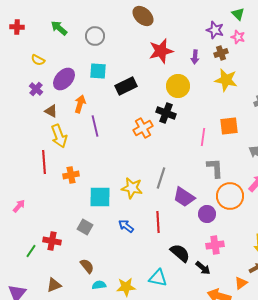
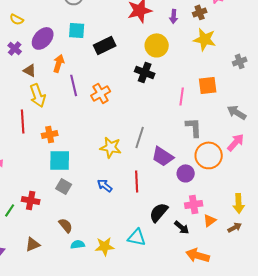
orange cross: (143, 128) -> (101, 93), moved
cyan square: (100, 197) -> (60, 160), moved
black semicircle: (180, 253) -> (159, 212), turned -90
orange triangle: (241, 283) -> (210, 220), moved

